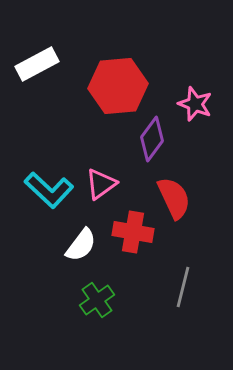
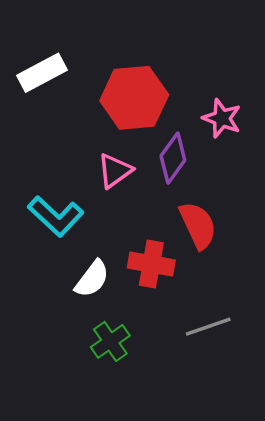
pink triangle: (101, 184) -> (115, 171), moved
gray line: (183, 287) -> (208, 327), turned 57

